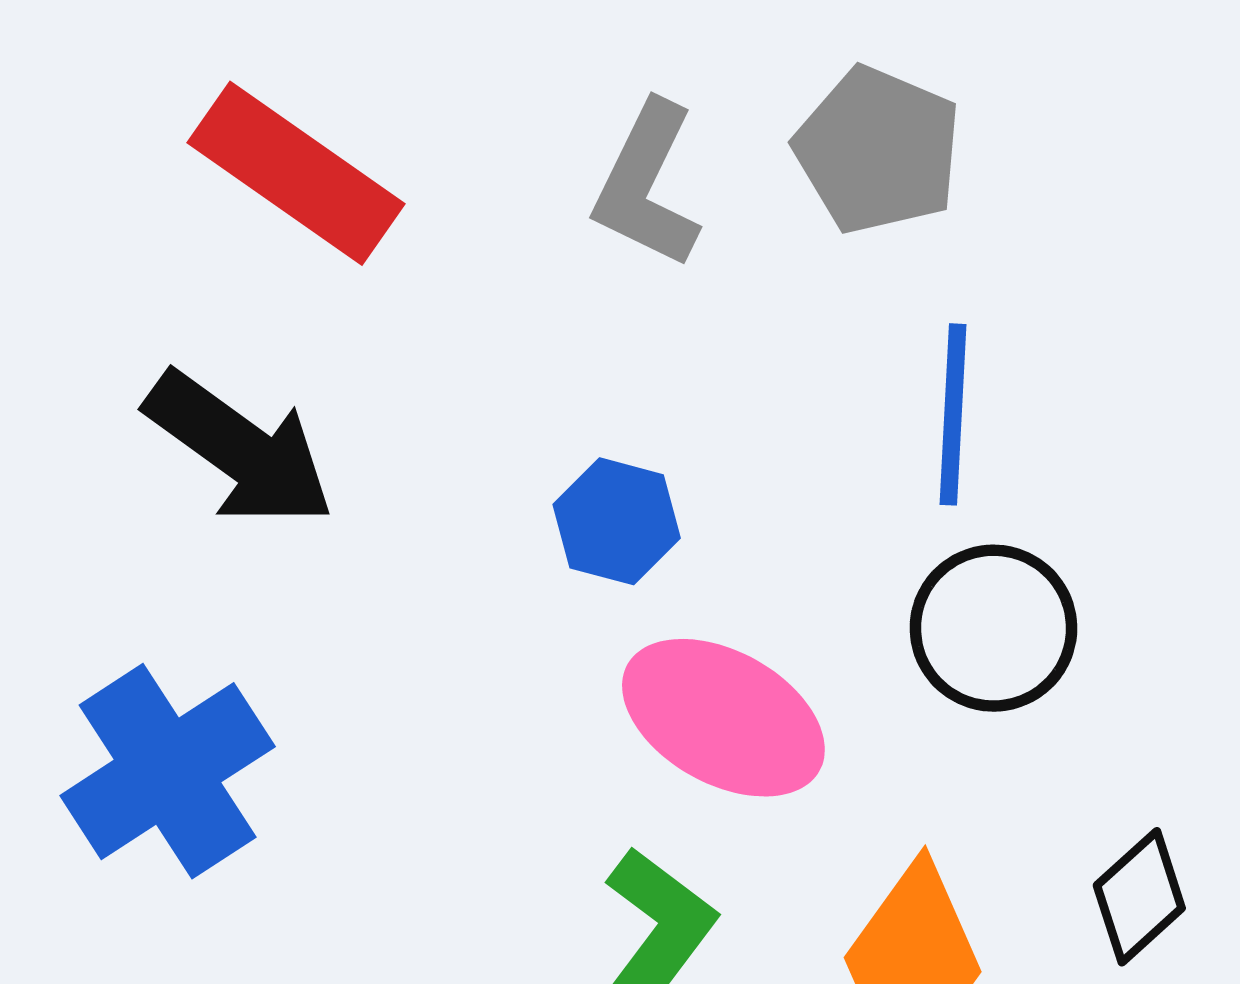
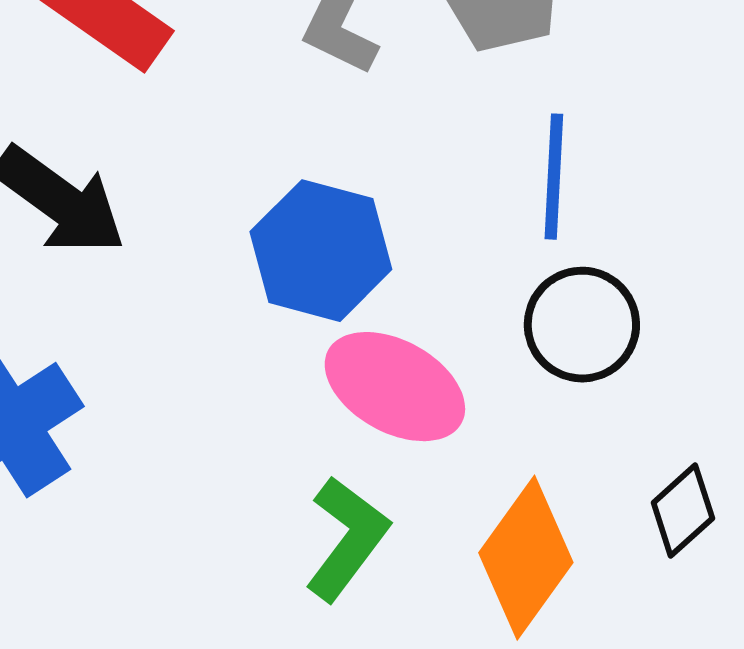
blue hexagon: (617, 521) -> (321, 251), size x1.6

